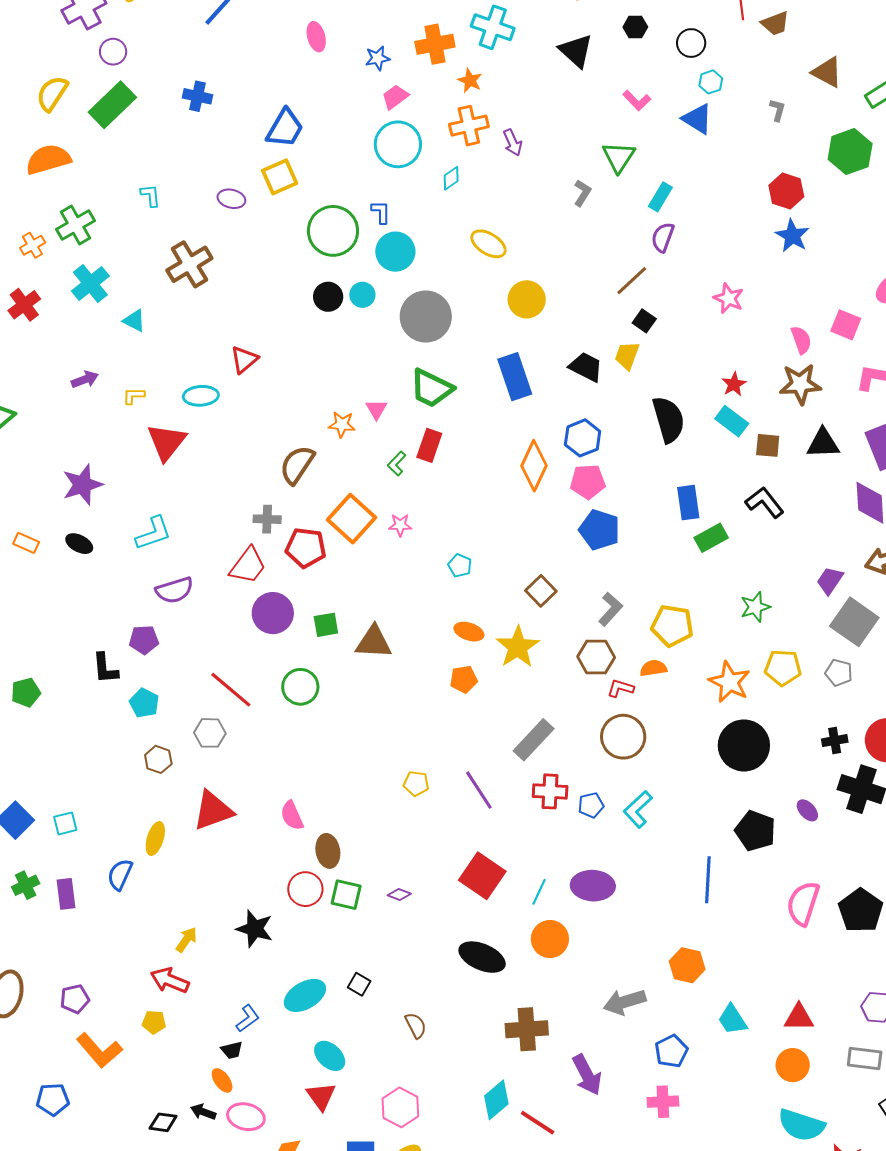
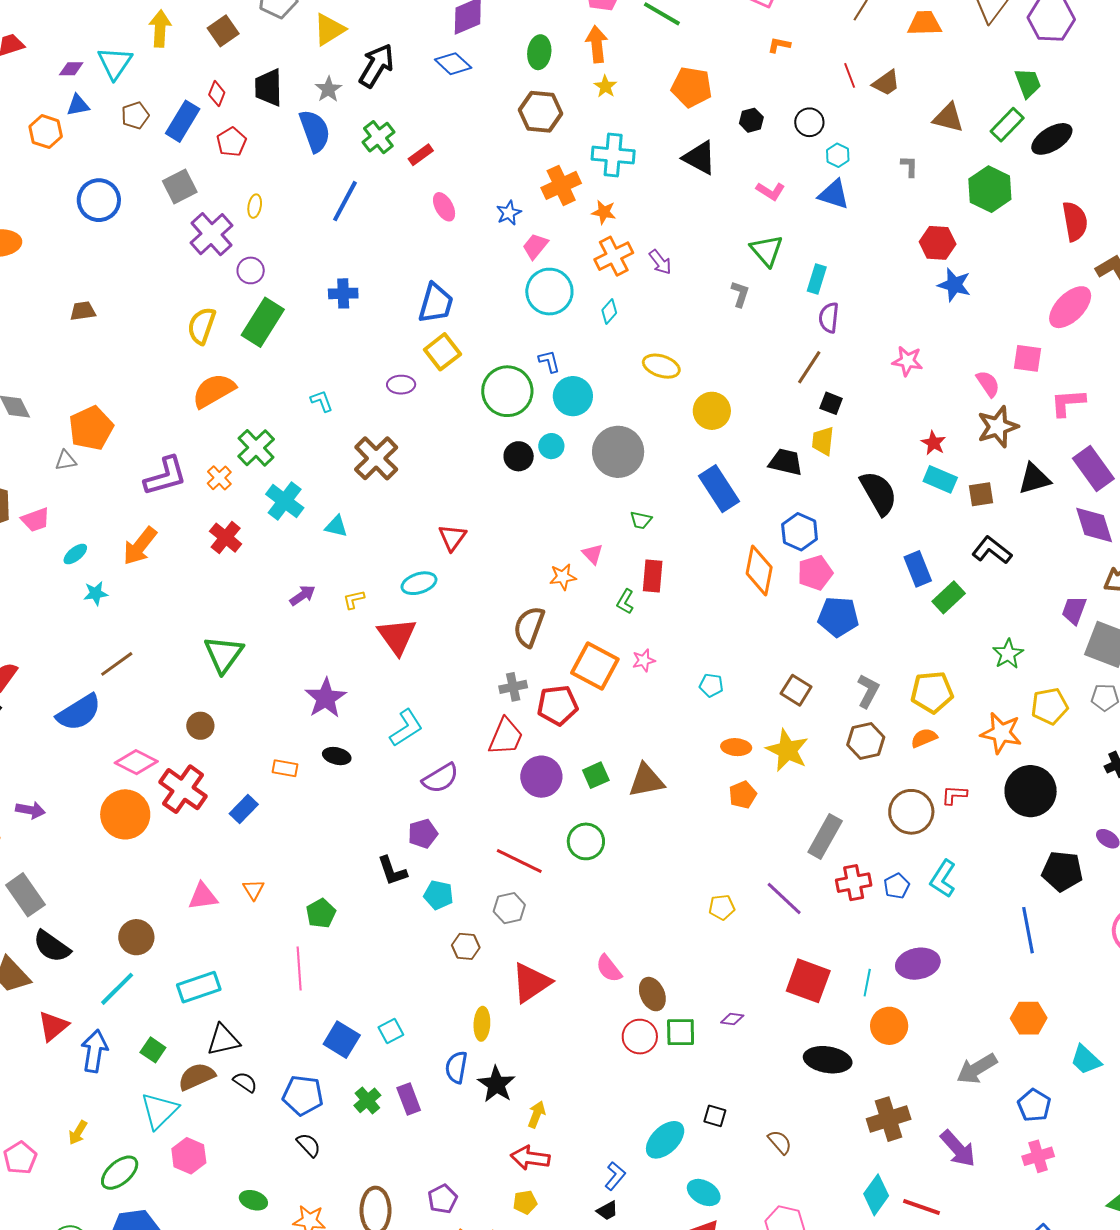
green trapezoid: (431, 388) -> (641, 520), size x0.5
red L-shape: (620, 688) -> (954, 795), moved
black star: (255, 929) -> (496, 1084), moved, turned 30

